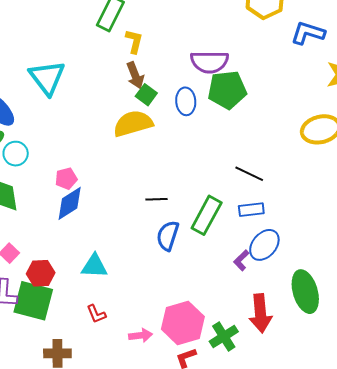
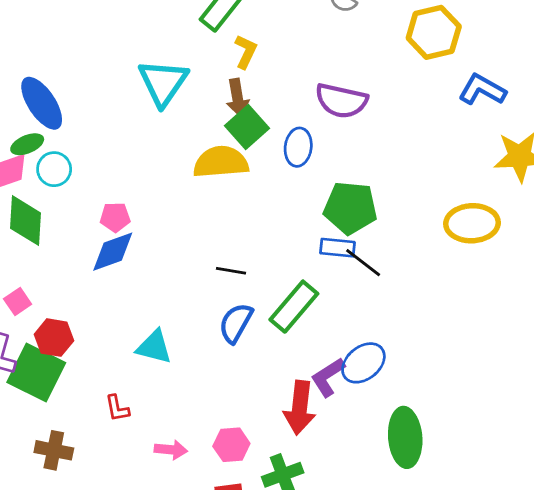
cyan triangle: (47, 78) -> (163, 82), moved
green pentagon: (227, 90) -> (350, 208), moved
green square: (146, 95) -> (247, 127), size x1.4
blue rectangle: (251, 210) -> (337, 248), moved
purple L-shape: (241, 260) -> (328, 377), size x1.4
cyan triangle: (94, 266) -> (154, 347), moved
red arrow: (260, 313) -> (300, 408), moved
pink hexagon: (183, 323) -> (231, 445), size x0.6

